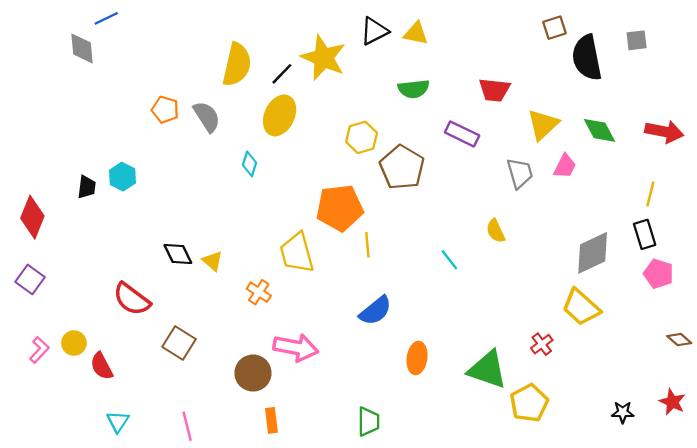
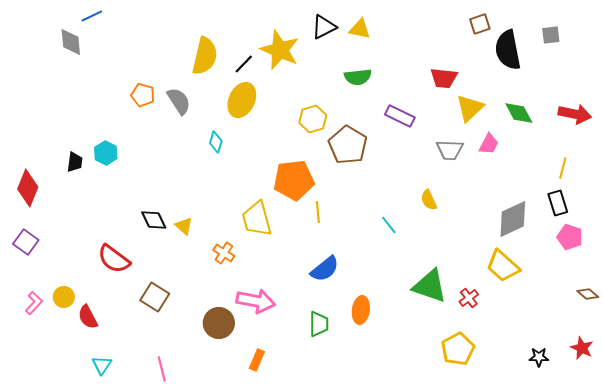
red trapezoid: (494, 90) -> (444, 78), moved
gray trapezoid: (520, 173) -> (450, 150), turned 108
green triangle: (487, 370) -> (430, 286), moved
orange rectangle: (271, 420) -> (257, 360), moved, turned 30
green trapezoid: (369, 422) -> (319, 324), moved

